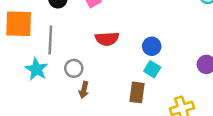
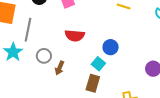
cyan square: (152, 69) -> (98, 64), moved
brown arrow: (84, 90) -> (60, 68), moved

